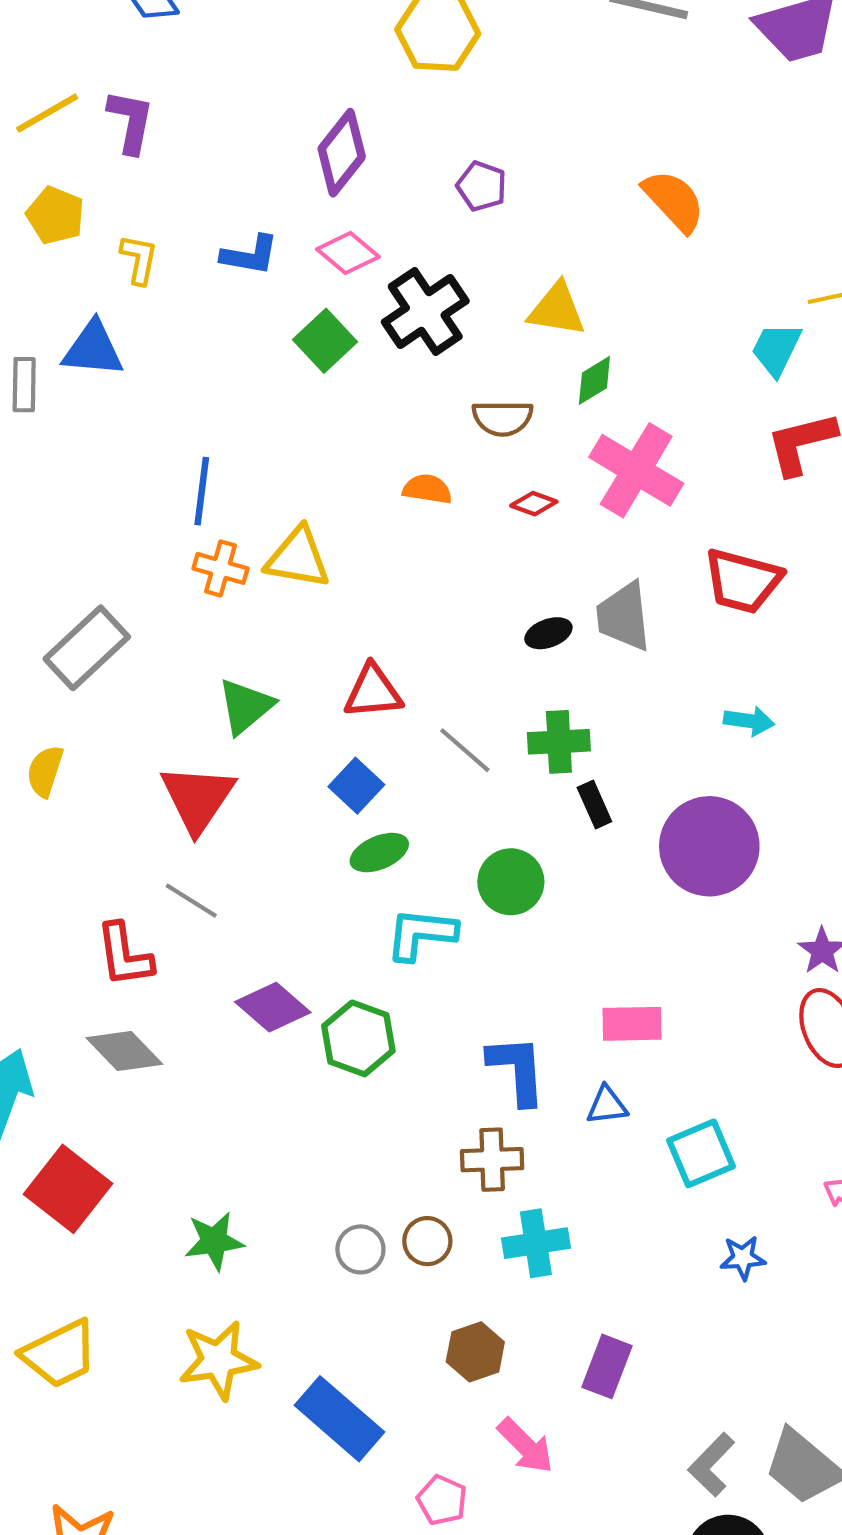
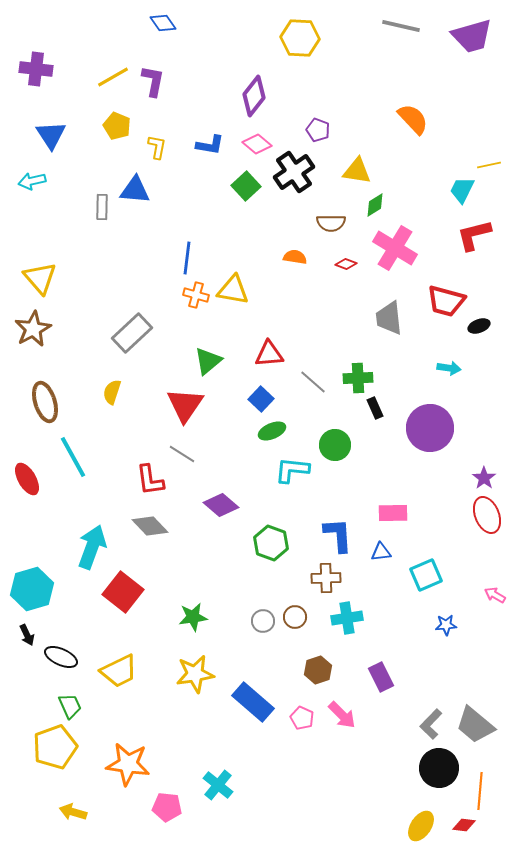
purple pentagon: (482, 186) -> (318, 130), moved
black ellipse: (548, 633) -> (479, 326), moved
green hexagon: (358, 1038) -> (271, 543), moved
purple rectangle: (607, 1366) -> (381, 677), turned -48
pink pentagon: (442, 1500) -> (302, 718), moved

